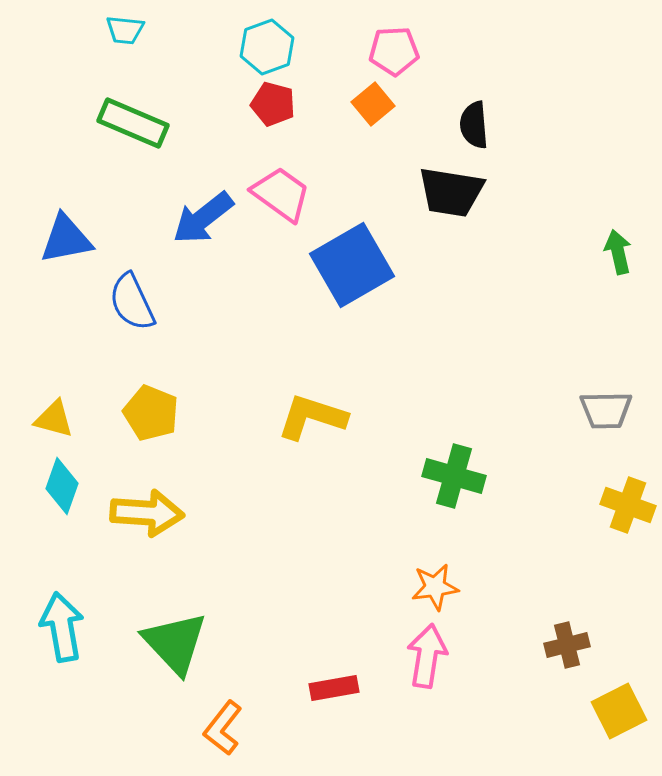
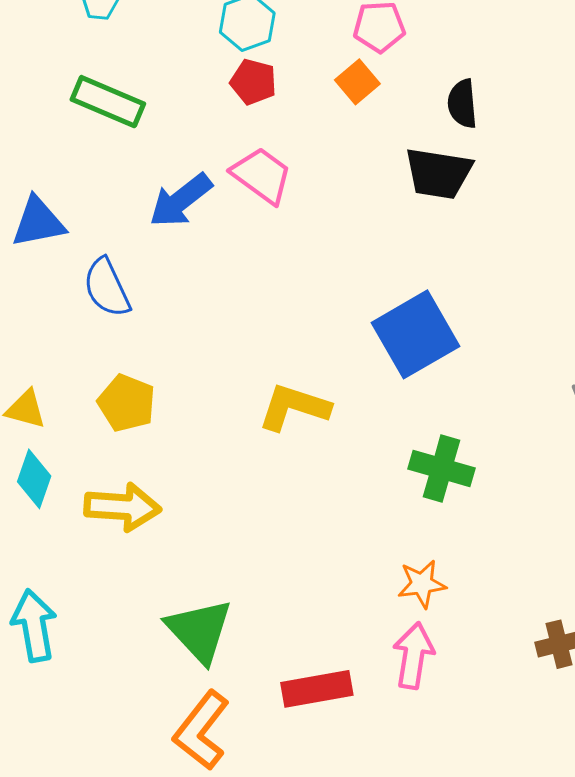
blue square: (352, 265) -> (416, 334), moved
green triangle: (175, 643) -> (199, 631), moved
red rectangle: (334, 688) -> (317, 689), size x1.4
orange L-shape: (223, 728) -> (201, 730), size x1.4

